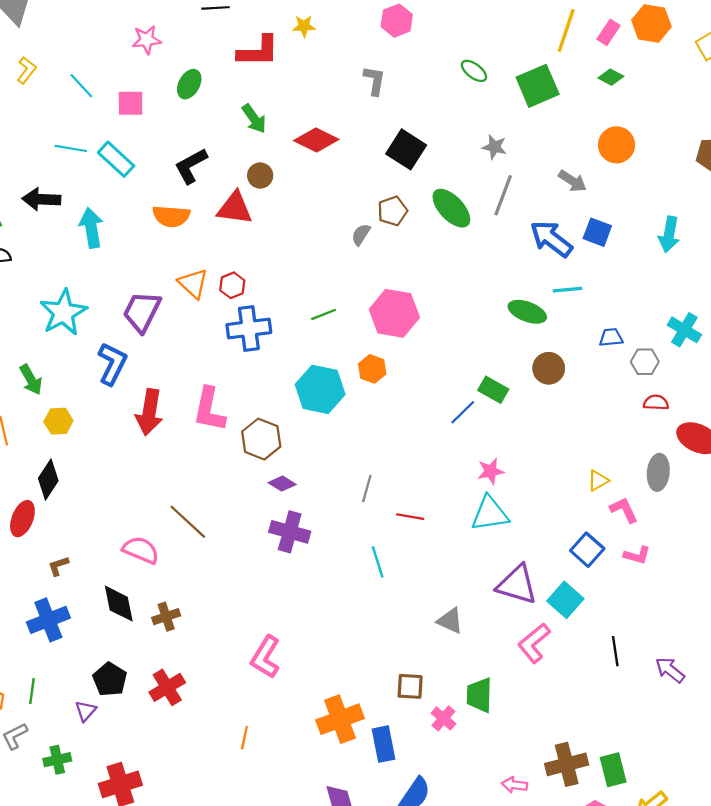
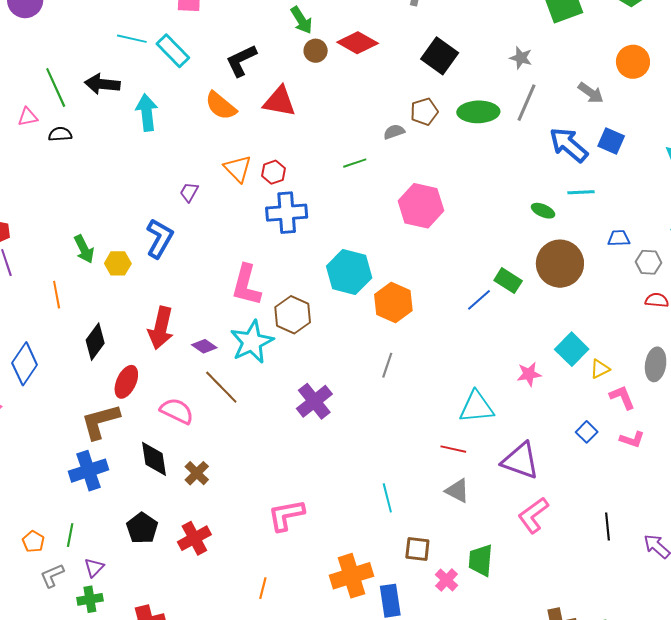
brown circle: (260, 176) -> (316, 51), moved
green ellipse: (451, 208) -> (478, 112), turned -51
orange semicircle: (171, 216) -> (221, 106), turned 32
gray semicircle: (361, 235) -> (394, 132), turned 35
cyan star: (63, 312) -> (252, 342), moved
purple trapezoid: (142, 312) -> (189, 192), size x0.5
green ellipse: (527, 312) -> (543, 211), size x0.7
green line: (324, 314) -> (355, 163), moved
brown circle: (549, 368) -> (560, 264), size x1.6
orange hexagon: (372, 369) -> (393, 303), moved, size x1.5
red arrow: (149, 412) -> (161, 328), moved
yellow hexagon: (58, 421) -> (118, 263), moved
pink star: (491, 471) -> (529, 374), moved
purple diamond: (282, 484) -> (204, 346), moved
cyan triangle: (490, 514) -> (477, 407), moved
red line: (410, 517) -> (453, 449), moved
red ellipse: (22, 519) -> (126, 382), moved
purple cross: (290, 532) -> (314, 401), turned 33
blue square: (587, 550) -> (587, 432), size x0.7
cyan line: (378, 562) -> (387, 498), moved
brown L-shape: (58, 566) -> (100, 421), size x2.0
cyan square: (565, 600) -> (572, 349), moved
brown cross: (166, 617) -> (197, 473), turned -30
pink L-shape: (266, 657) -> (286, 515), turned 45
purple triangle: (86, 711) -> (94, 568), moved

